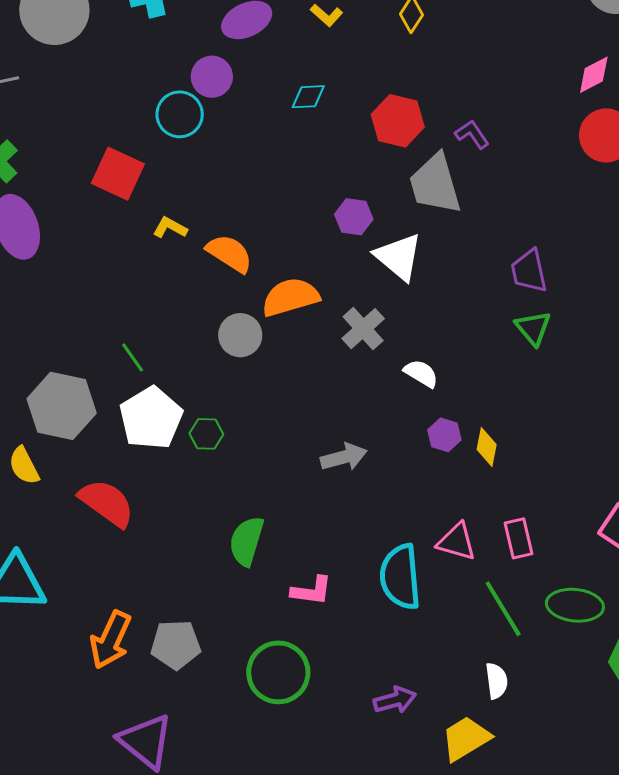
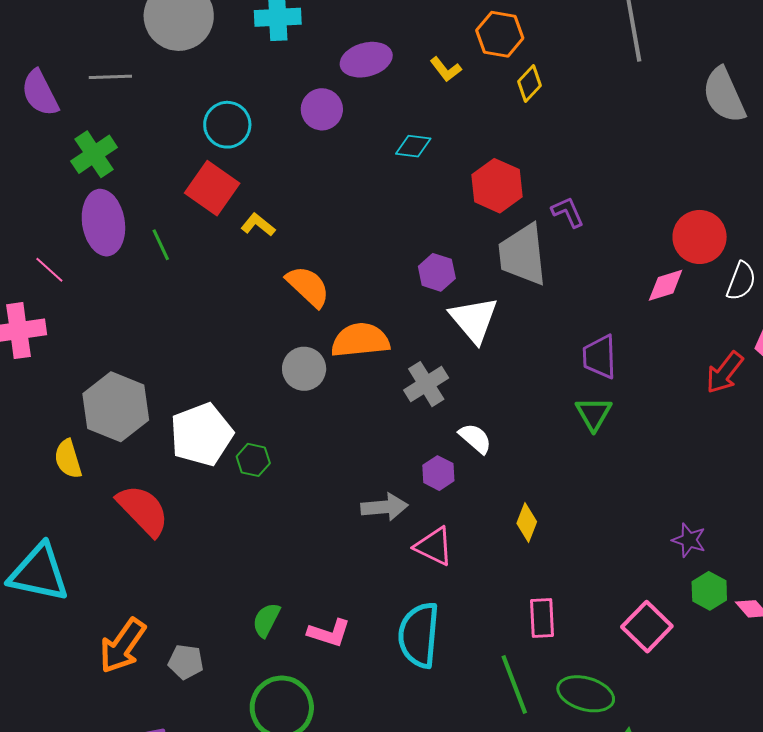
pink diamond: (594, 75) -> (666, 285), moved
cyan circle: (180, 114) -> (227, 125), moved
yellow L-shape: (170, 228) -> (258, 225), moved
green line: (133, 357) -> (161, 245), moved
purple hexagon: (444, 435) -> (438, 473), moved
green semicircle: (247, 541) -> (266, 620), moved, size x0.7
pink triangle: (457, 542) -> (434, 546), moved
gray pentagon: (176, 645) -> (186, 662), size x0.7

